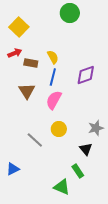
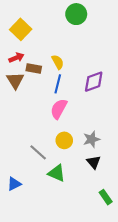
brown triangle: (27, 91) -> (15, 81), moved
gray star: (96, 128) -> (91, 139), moved
green rectangle: (78, 171) -> (106, 197), moved
green triangle: (62, 187) -> (57, 173), moved

